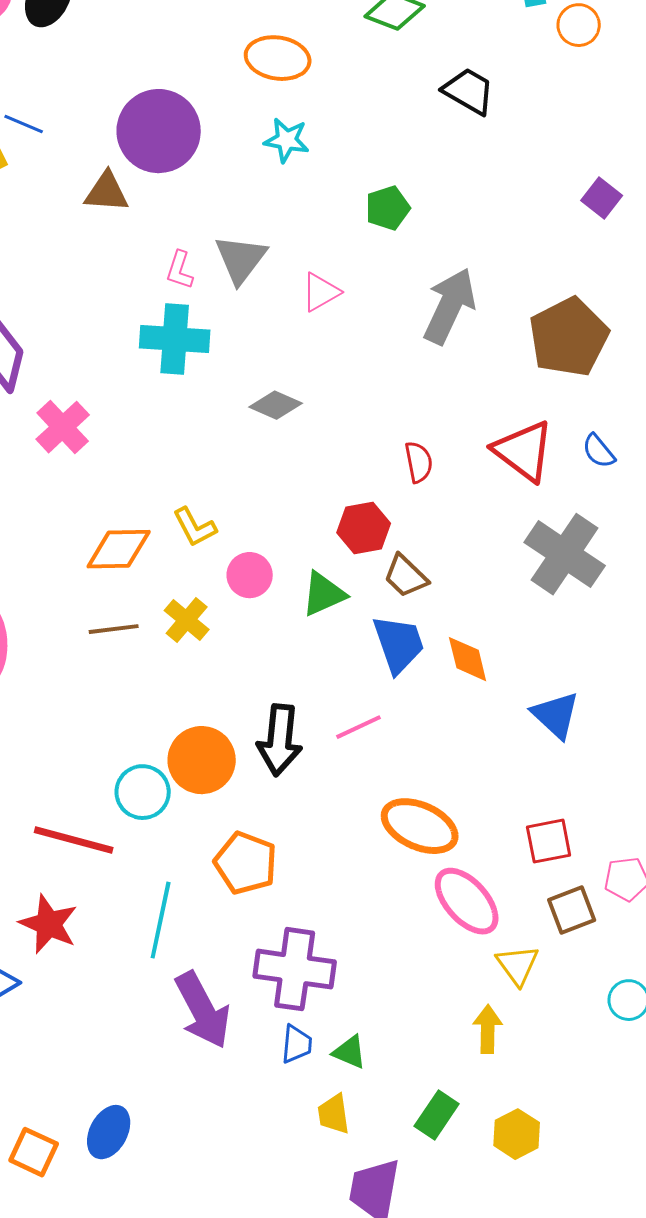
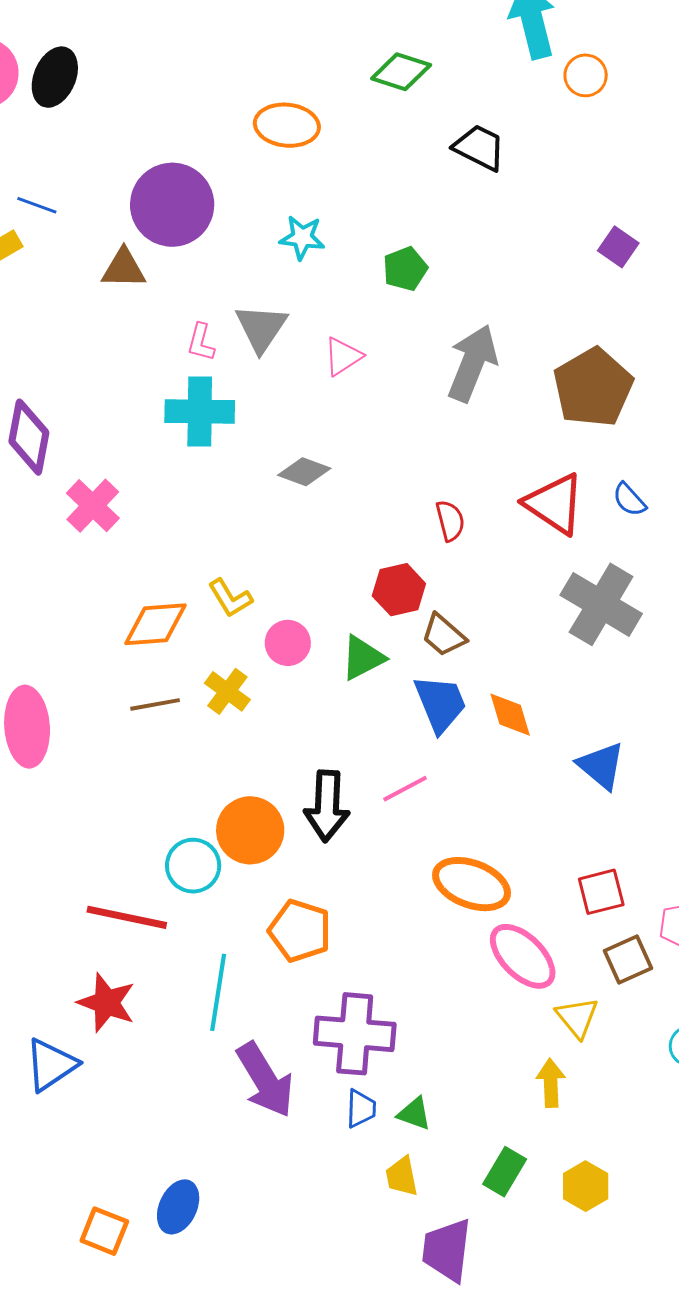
cyan star: (287, 140) -> (302, 238), moved

